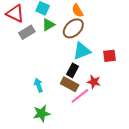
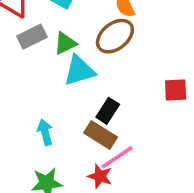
green triangle: (48, 25) -> (65, 43), moved
cyan triangle: (82, 51) -> (79, 71), moved
red star: (94, 82) -> (100, 176), moved

